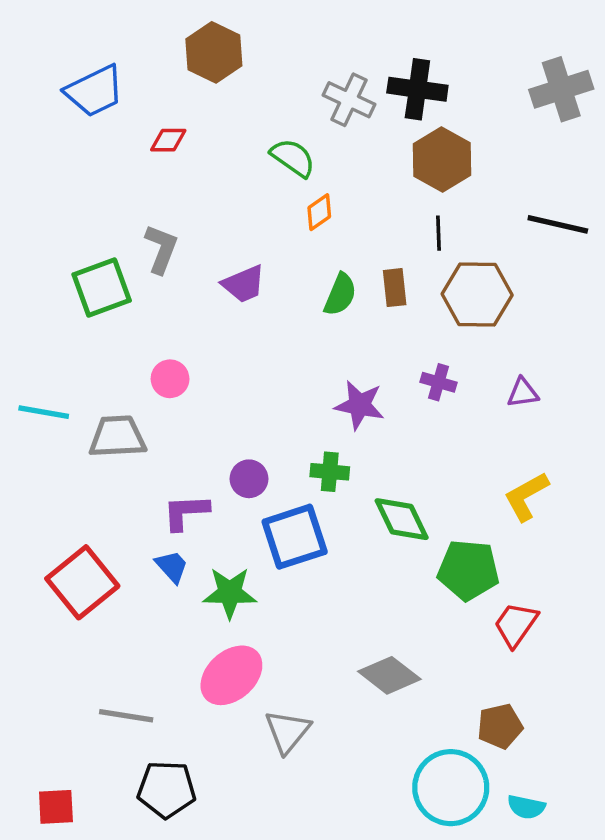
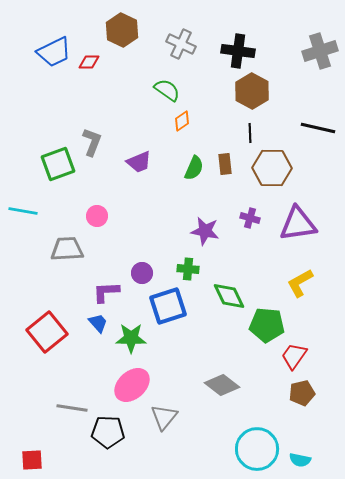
gray cross: (349, 100) -> (181, 44), moved
red diamond: (168, 140) -> (89, 62), moved
purple triangle: (523, 393) -> (298, 224), size x2.0
cyan line: (44, 412) -> (23, 211), moved
brown pentagon: (500, 726) -> (302, 393), moved
black pentagon: (167, 789) -> (108, 432), moved

